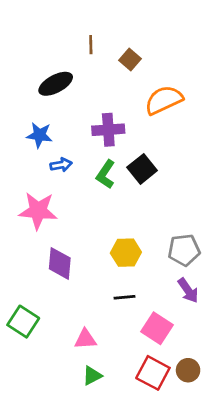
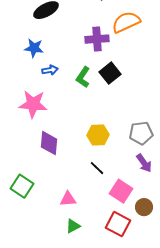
purple cross: (108, 130) -> (97, 39), moved
black line: (125, 297) -> (97, 168), turned 49
brown circle: (188, 370) -> (144, 207), moved

